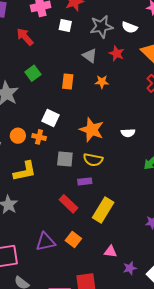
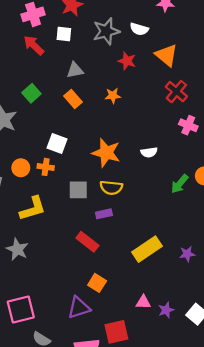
red arrow: (25, 37) -> (34, 45), moved
gray triangle: (90, 56) -> (75, 70), moved, turned -42
orange rectangle: (68, 82) -> (73, 99), turned -42
yellow rectangle: (103, 210) -> (147, 249), moved, turned 30
purple triangle: (45, 242) -> (79, 308), moved
pink triangle: (110, 252) -> (143, 302), moved

